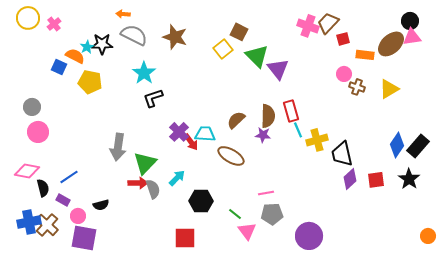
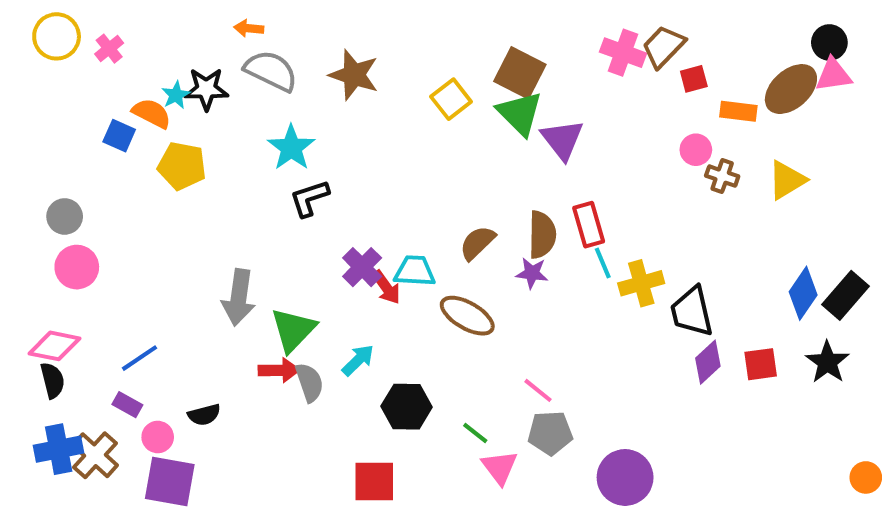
brown square: (239, 32) -> (520, 73), moved, size x1.4
black semicircle: (43, 188) -> (52, 380), moved
pink line: (266, 193) -> (538, 390), turned 49

